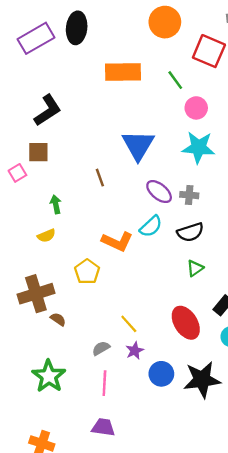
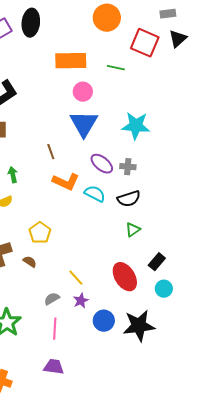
green line: (175, 80) -> (116, 68), turned -42
pink circle: (196, 108) -> (83, 92), moved
cyan semicircle: (151, 226) -> (95, 194), turned -110
orange L-shape: (117, 241) -> (66, 182), moved
brown semicircle: (58, 319) -> (30, 262), moved

